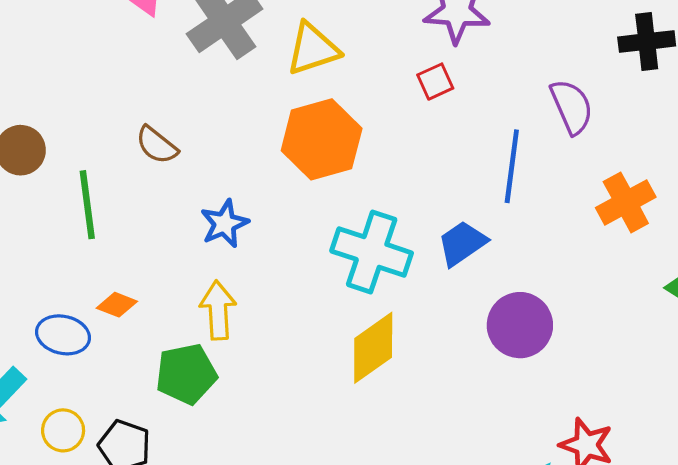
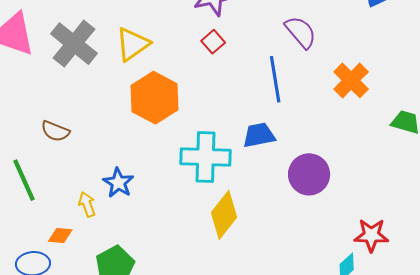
blue star: (225, 224) -> (118, 183), moved
blue trapezoid: (462, 243) -> (259, 135), turned 40
yellow arrow: (218, 310) -> (87, 204), moved, size x0.7

